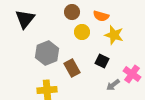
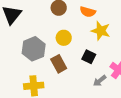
yellow circle: (82, 32) -> (64, 38), moved

